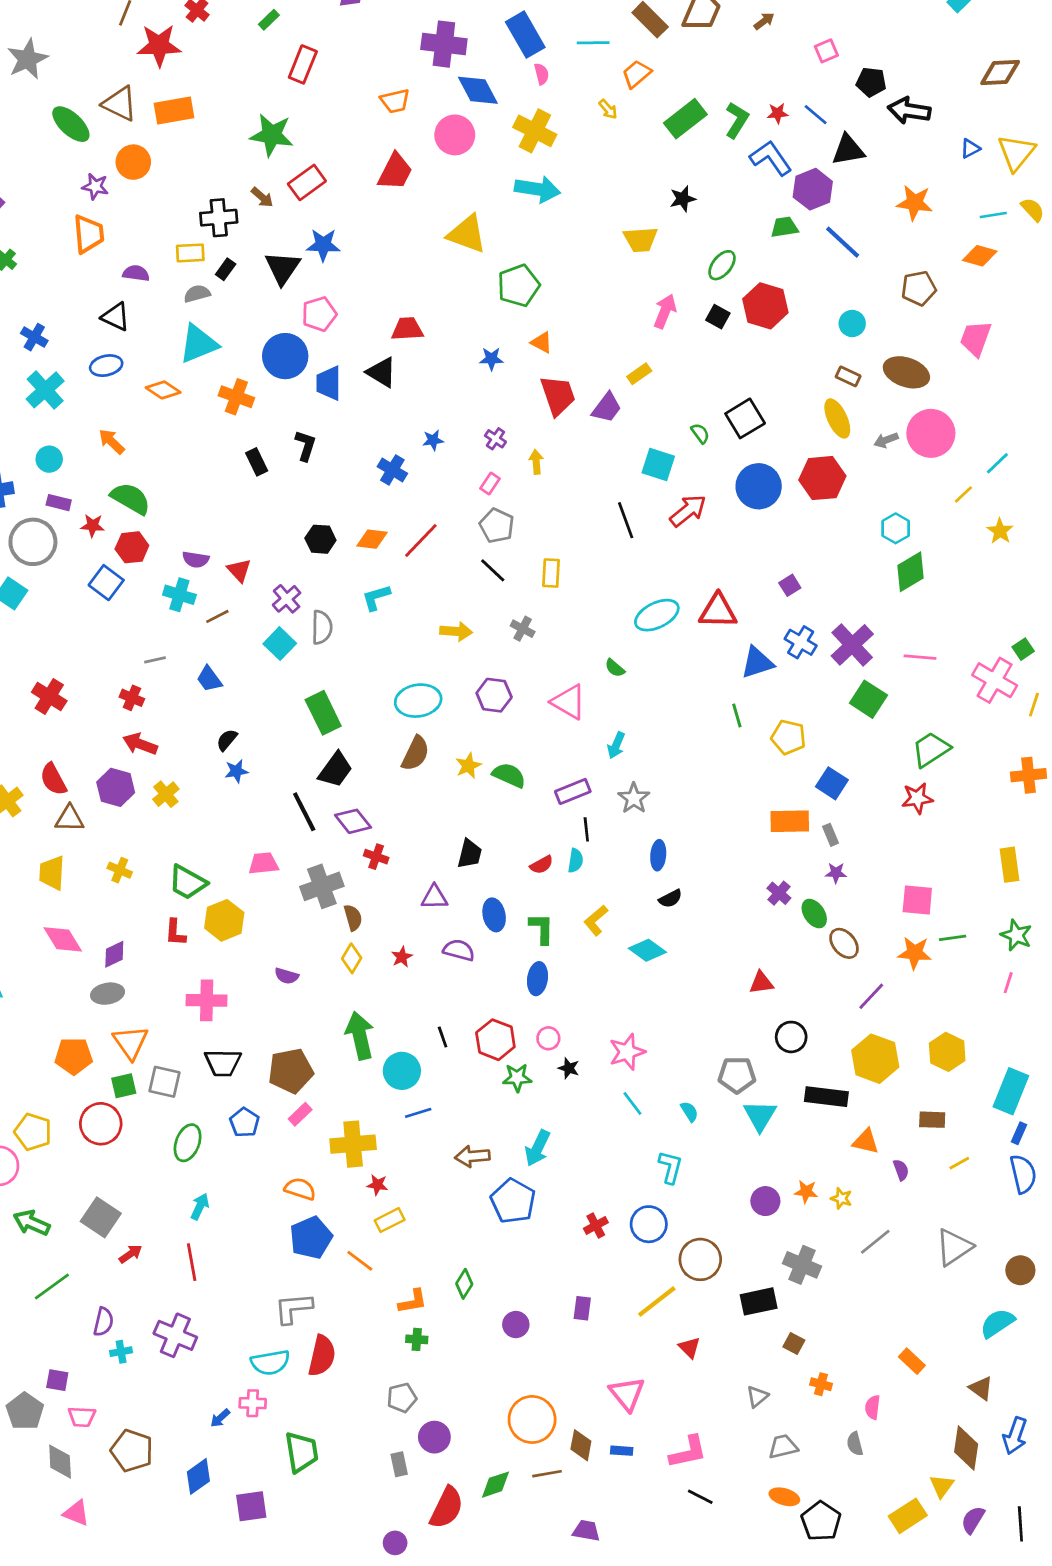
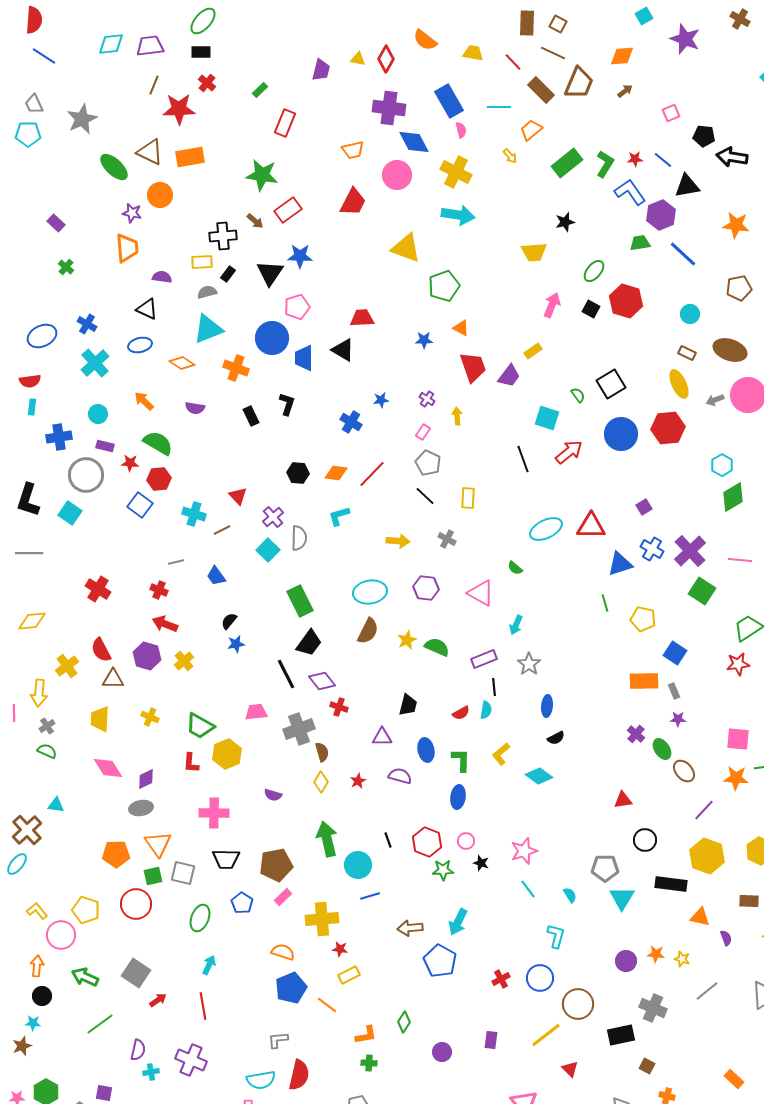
purple semicircle: (196, 560) -> (195, 408), moved
gray L-shape: (293, 1308) -> (278, 1040), size x0.7

